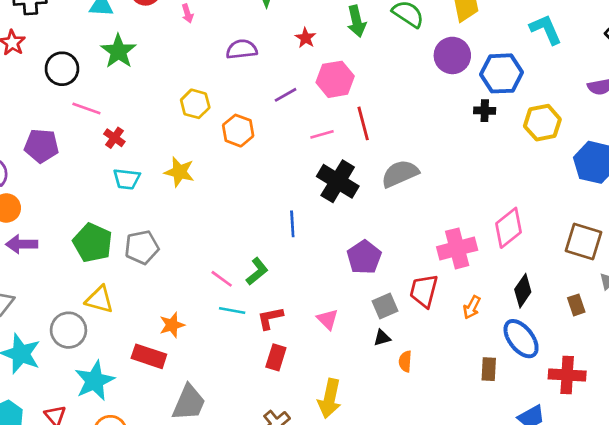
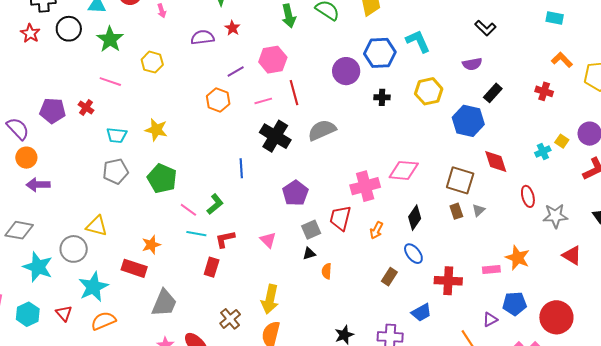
cyan L-shape: (546, 29) -> (418, 41), moved
red star: (306, 38) -> (232, 28), moved
purple circle: (452, 55) -> (346, 71), moved
black circle: (62, 69) -> (69, 29), moved
blue hexagon: (501, 73) -> (380, 53), moved
yellow hexagon: (195, 104) -> (152, 62), moved
pink line: (86, 108) -> (110, 82), moved
black cross: (485, 111) -> (382, 97), moved
orange hexagon: (238, 131) -> (218, 100), moved
red cross: (114, 138) -> (86, 108), moved
pink diamond: (509, 228) -> (404, 170), turned 44
green pentagon: (93, 243) -> (162, 178), moved
gray pentagon: (142, 247) -> (116, 171), moved
brown rectangle: (576, 305) -> (456, 211), moved
blue ellipse: (521, 339) -> (413, 254), size x0.7
red rectangle: (276, 357) -> (212, 267), moved
brown rectangle: (489, 369) -> (389, 277), turned 30

